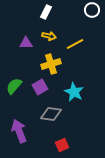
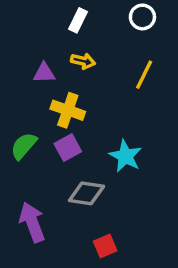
white circle: (92, 10) -> (142, 17), moved
yellow line: (75, 44) -> (144, 75), moved, turned -36
yellow cross: (51, 64) -> (68, 110), moved, turned 36

